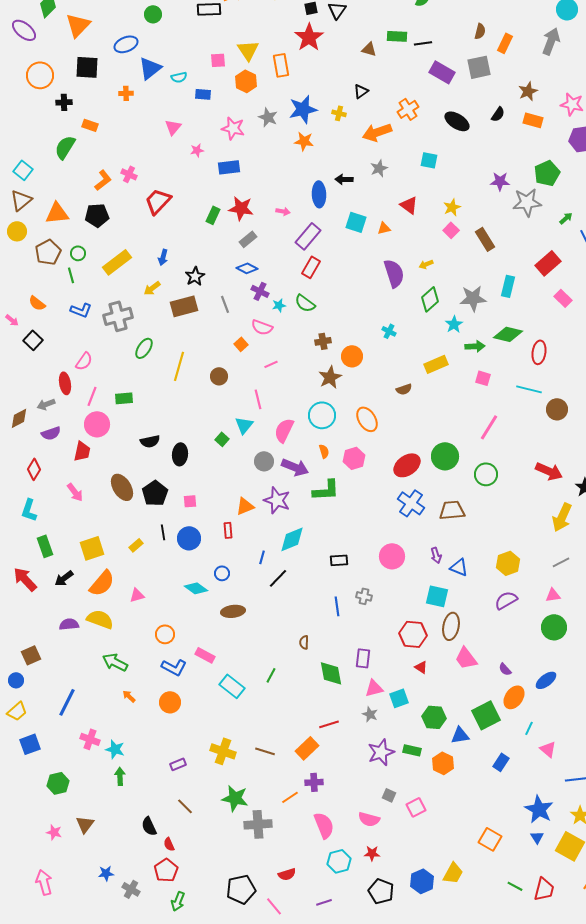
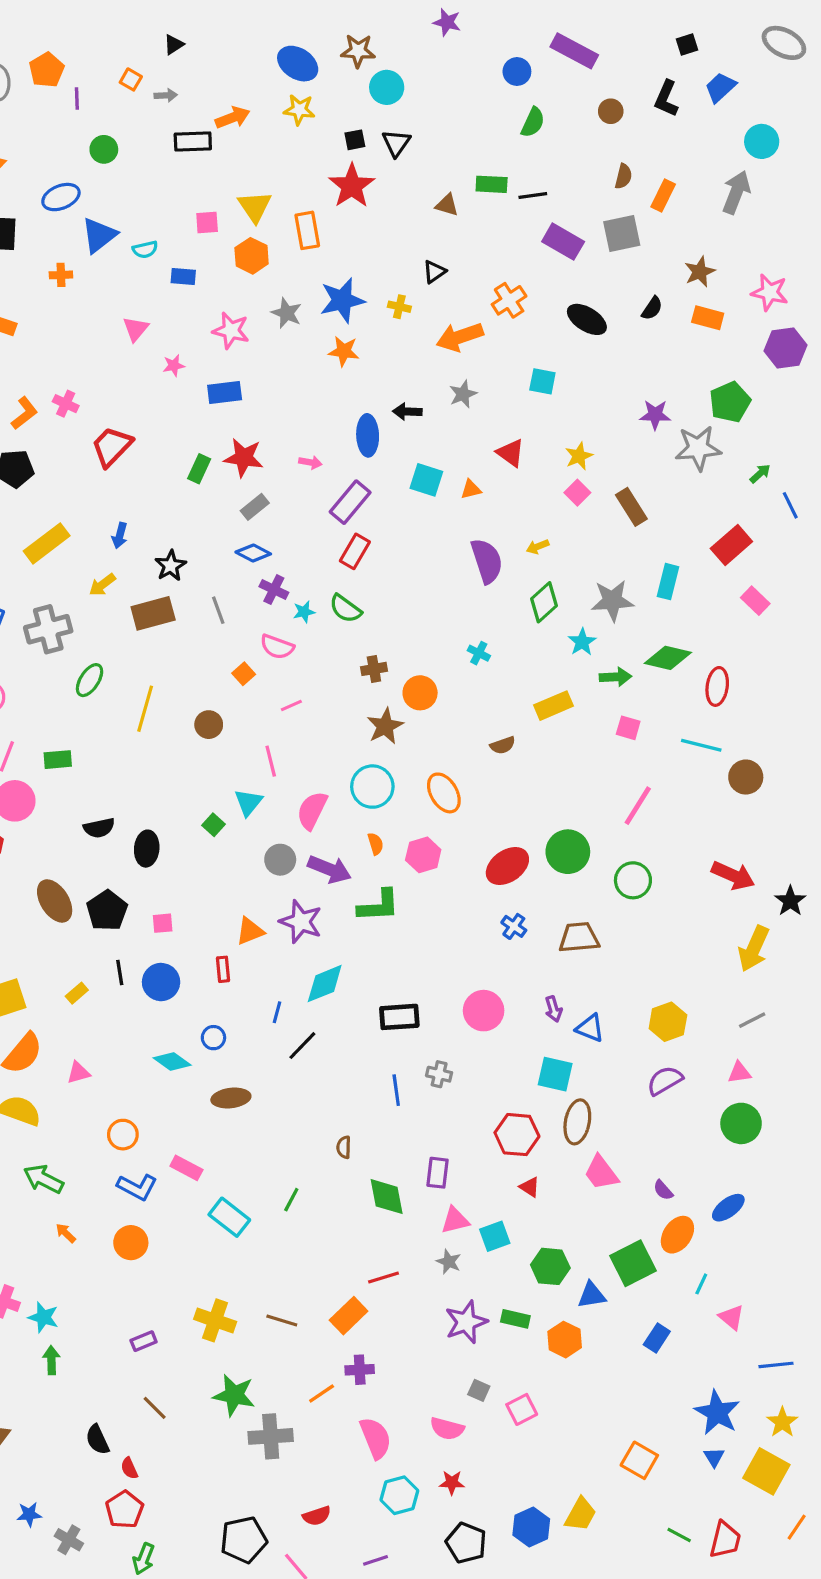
blue cross: (411, 503) -> (514, 926), size x0.6
black rectangle: (339, 560) -> (399, 1017), size x1.4

